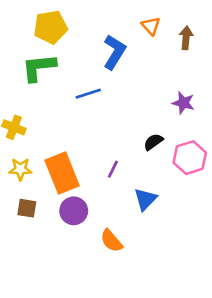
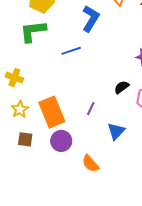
yellow star: (20, 169) -> (20, 109), turned -30

